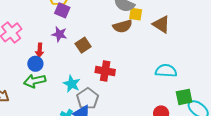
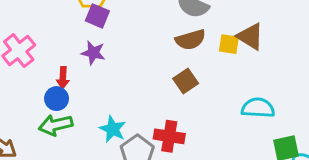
yellow square: (136, 14) -> (229, 44), moved
brown square: (83, 45) -> (186, 81), moved
red cross: (105, 71) -> (169, 136), moved

